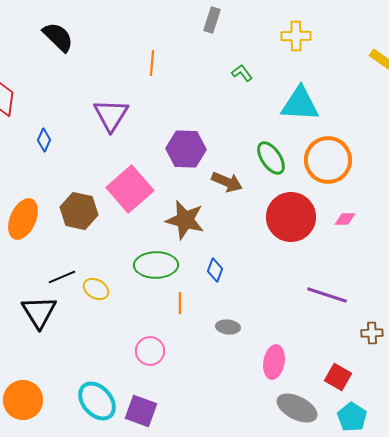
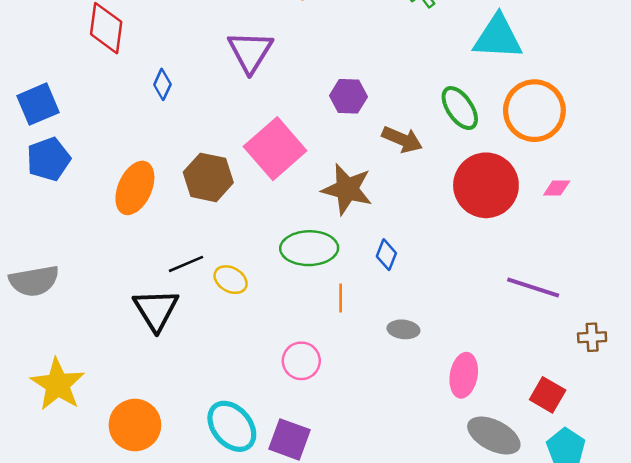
purple hexagon: (186, 149) -> (348, 96), size x0.7

